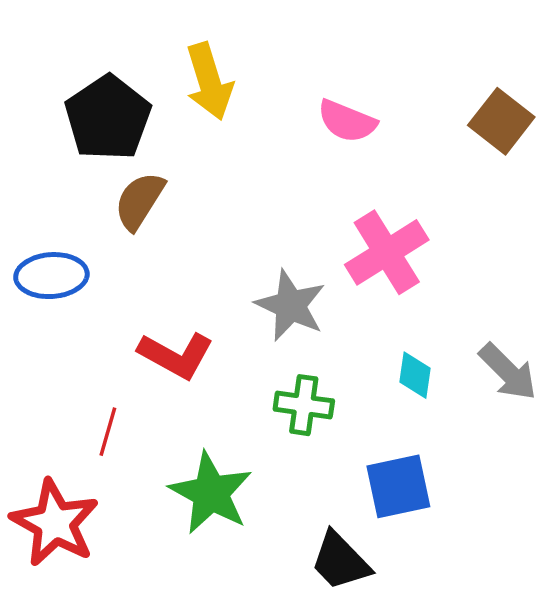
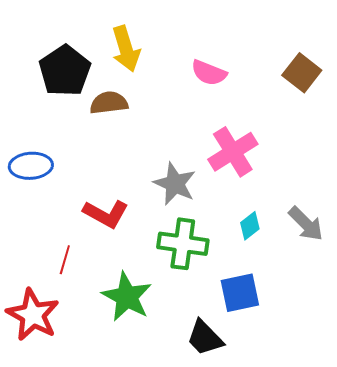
brown semicircle: (139, 201) -> (109, 103), moved, turned 51
cyan diamond: (415, 375) -> (250, 226), turned 44
green cross: (304, 405) -> (183, 244), size x1.4

